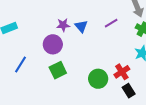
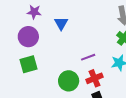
purple line: (111, 23) -> (88, 57), moved
purple star: (63, 25) -> (34, 12), moved

